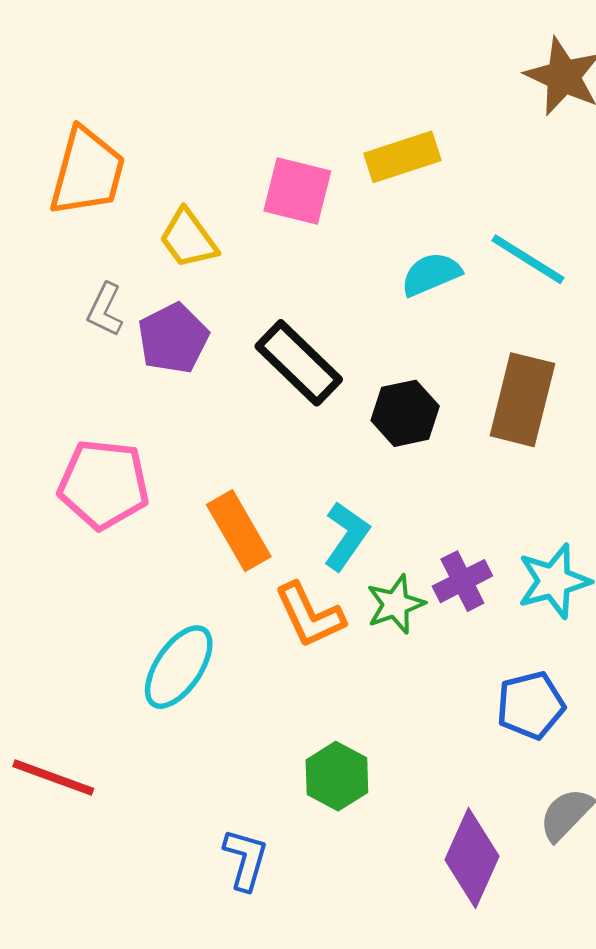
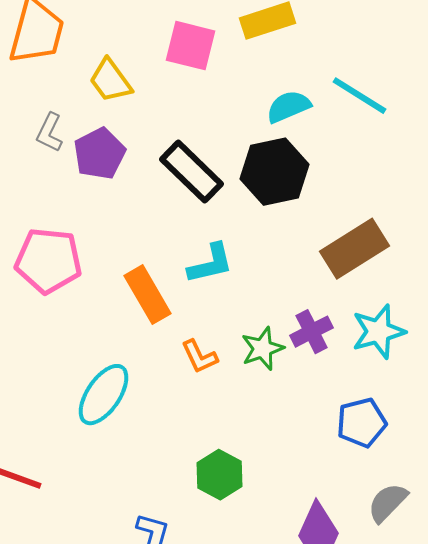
brown rectangle: (522, 400) -> (354, 249), moved, turned 44
black hexagon: (405, 413) -> (274, 172), moved, size x1.4
cyan L-shape: (346, 536) -> (210, 264), moved, turned 42
orange L-shape: (310, 615) -> (200, 357), size x0.7

